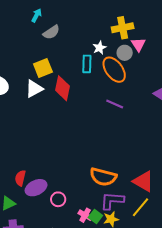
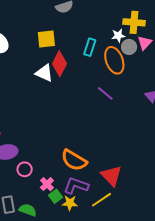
white star: (99, 48) -> (118, 36), moved
white triangle: (34, 89) -> (44, 73), moved, turned 36
pink cross: (85, 215) -> (47, 184), moved

